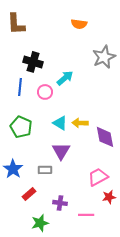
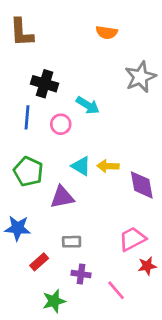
cyan arrow: (65, 78) -> (88, 105), turned 72
purple triangle: (61, 151) -> (62, 197), moved, turned 48
blue star: (13, 169) -> (18, 228), turned -30
gray rectangle: (45, 170) -> (72, 242), moved
pink line: (86, 215) -> (116, 290), turned 49

